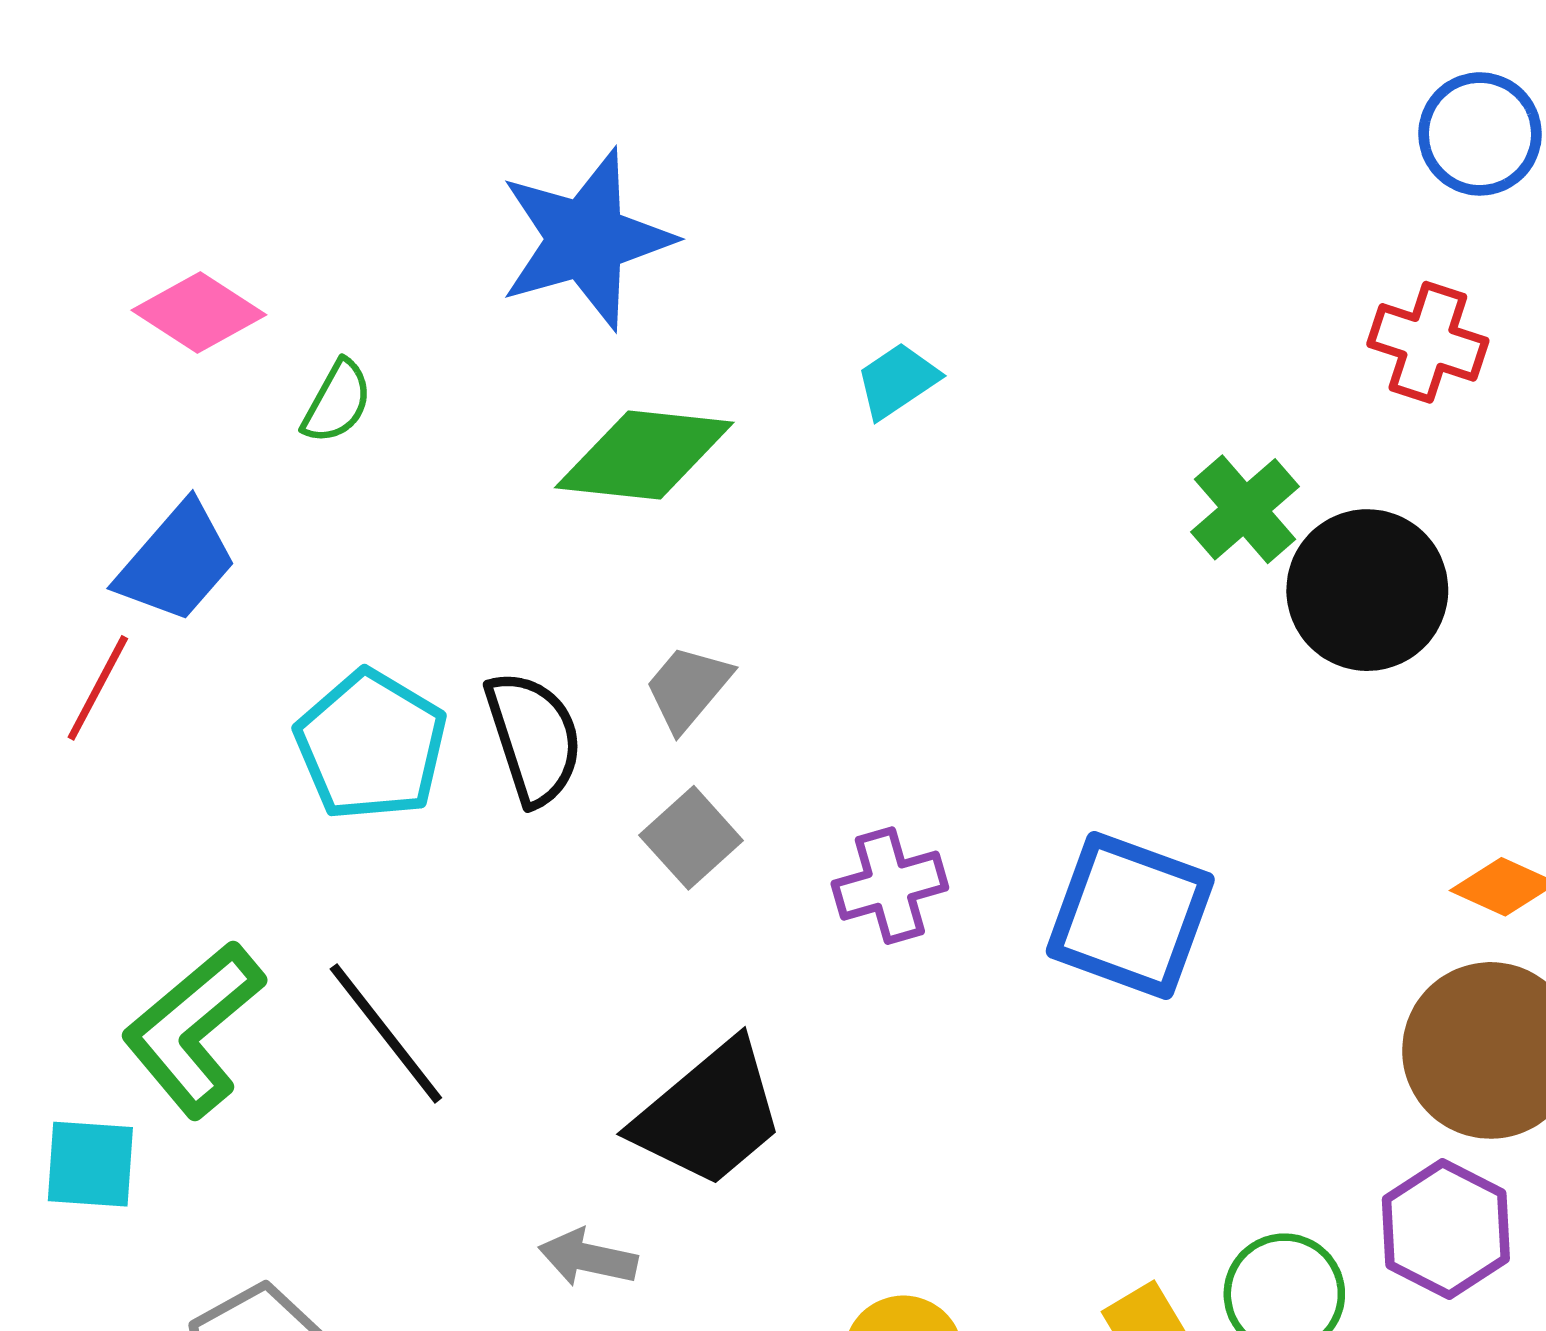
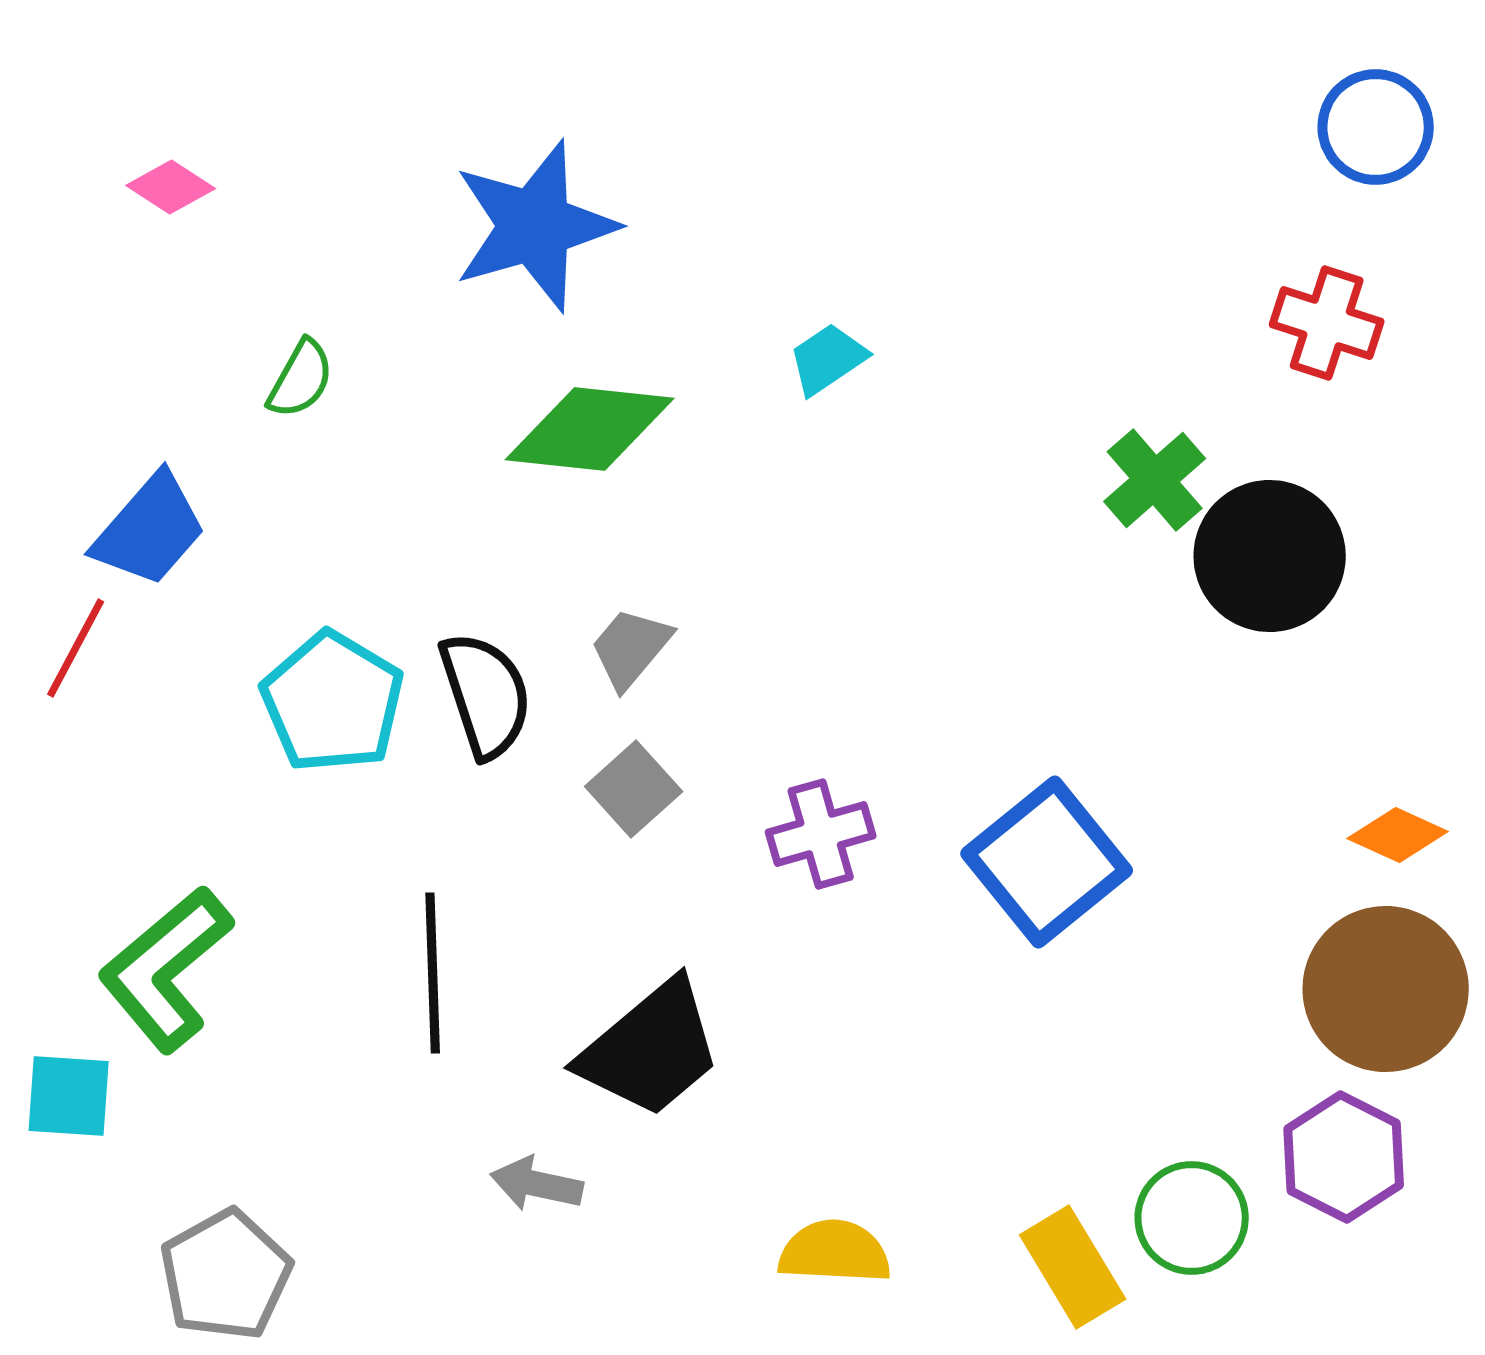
pink diamond: (199, 313) -> (171, 187), moved, size x0.7
blue square: (1130, 915) -> (1047, 862), turned 31
black line: (386, 1033) -> (433, 973), moved, turned 36

